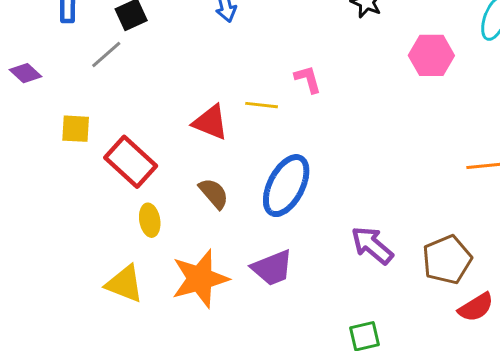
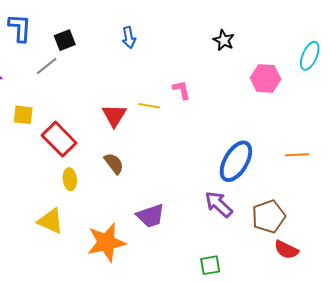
red triangle: (210, 122) -> (114, 115), turned 36
blue ellipse: (286, 186) -> (236, 161), moved
orange star: (200, 279) -> (106, 242), moved
red semicircle: (476, 307) -> (286, 250), turned 55

